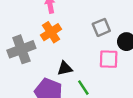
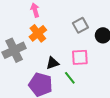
pink square: (109, 59) -> (80, 57), moved

